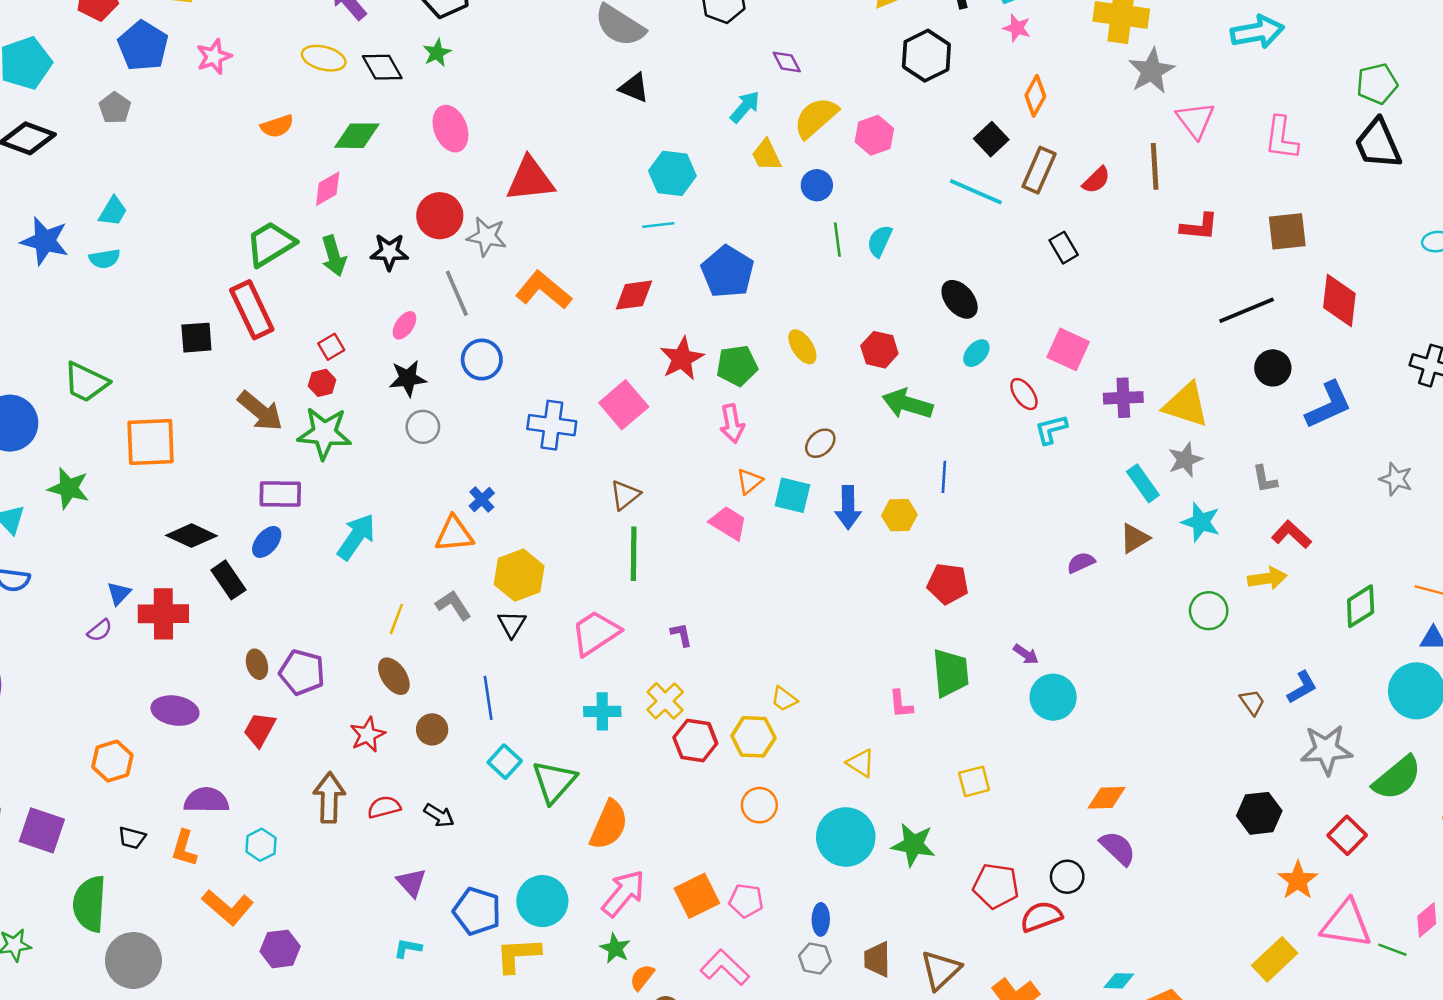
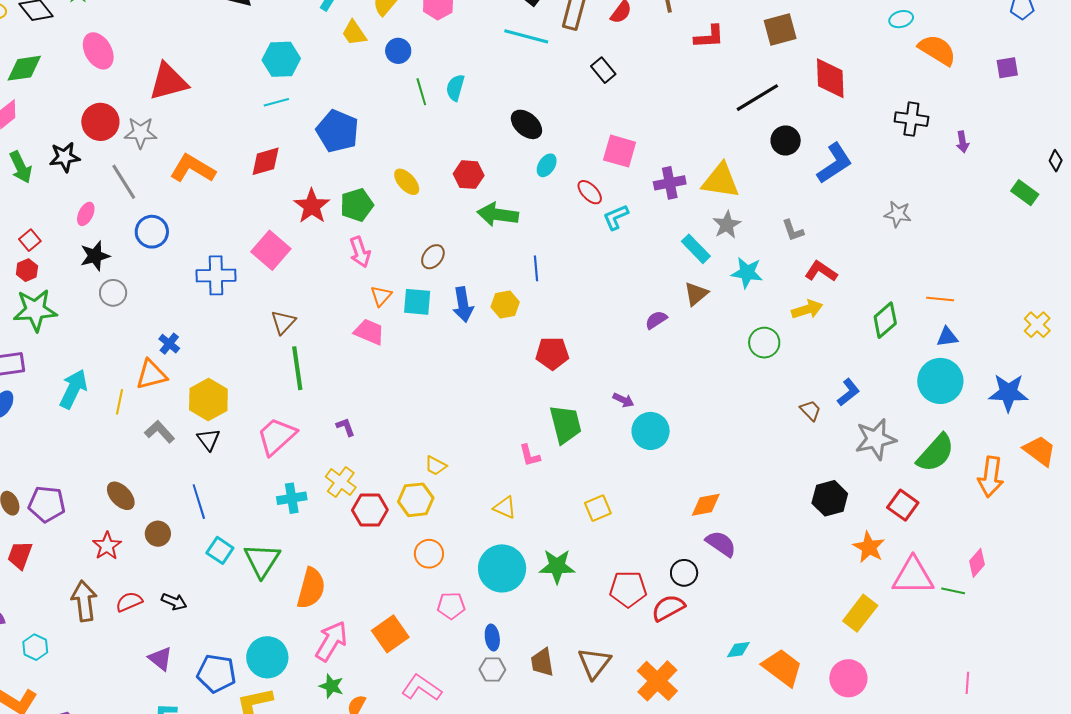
yellow line: (396, 619) -> (119, 402), moved
pink pentagon: (746, 901) -> (451, 606), moved

